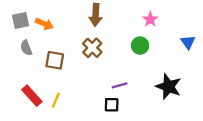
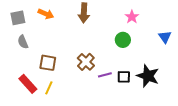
orange arrow: (44, 24) -> (46, 14), moved
brown cross: (92, 48) -> (86, 62), moved
brown square: (55, 60) -> (48, 63), moved
black square: (112, 105) -> (124, 77), moved

